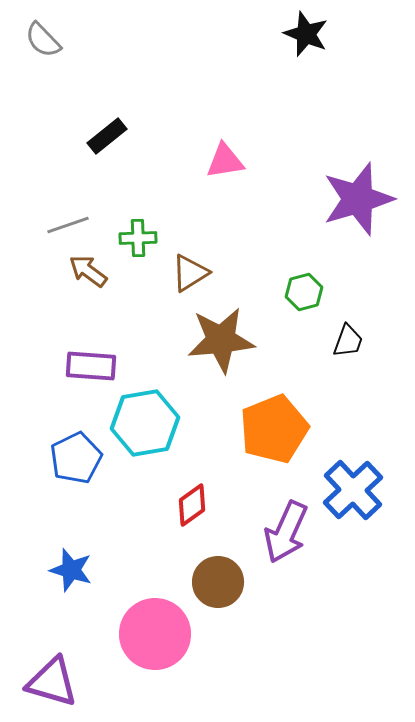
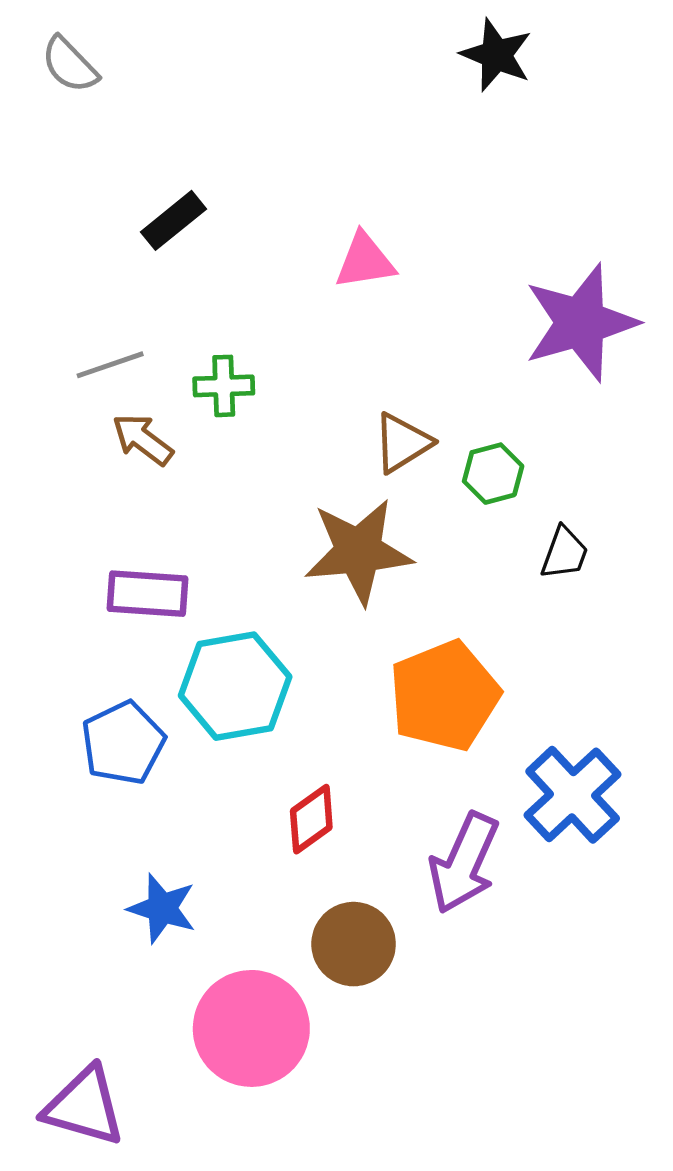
brown triangle: (190, 273) -> (402, 443), moved
blue star: (71, 570) -> (162, 908), moved

